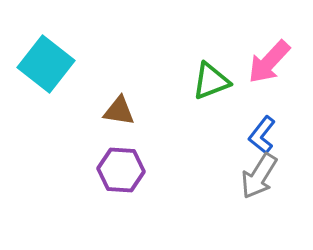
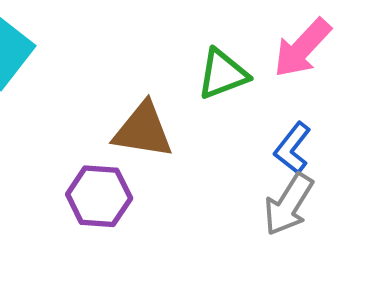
brown triangle: (119, 111) -> (143, 130), moved, size x1.4

